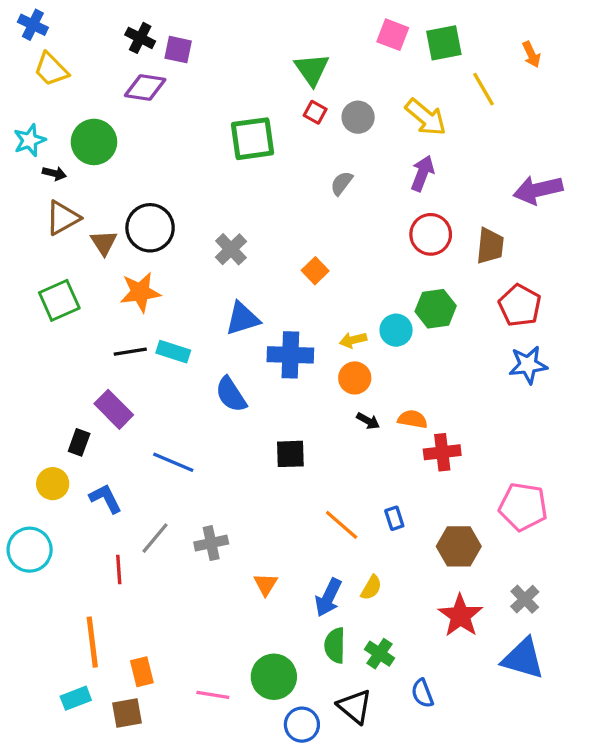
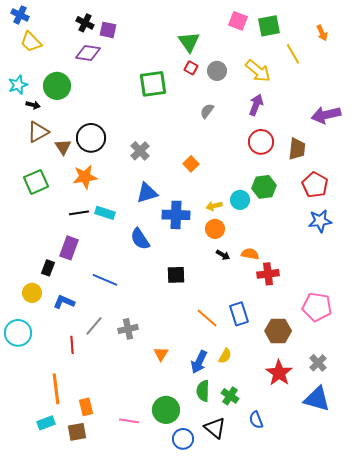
purple rectangle: (114, 409) -> (69, 248), turned 65
blue L-shape: (106, 498) -> (64, 302), turned -40
blue rectangle: (394, 518) -> (239, 314), size x1.6

